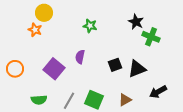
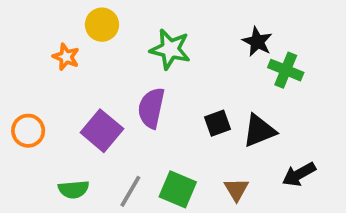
yellow circle: (44, 13) -> (102, 25), moved
green star: (90, 26) -> (170, 49), size x1.5
purple semicircle: (80, 57) -> (151, 108), size x1.5
brown triangle: (125, 100) -> (236, 189), turned -32

